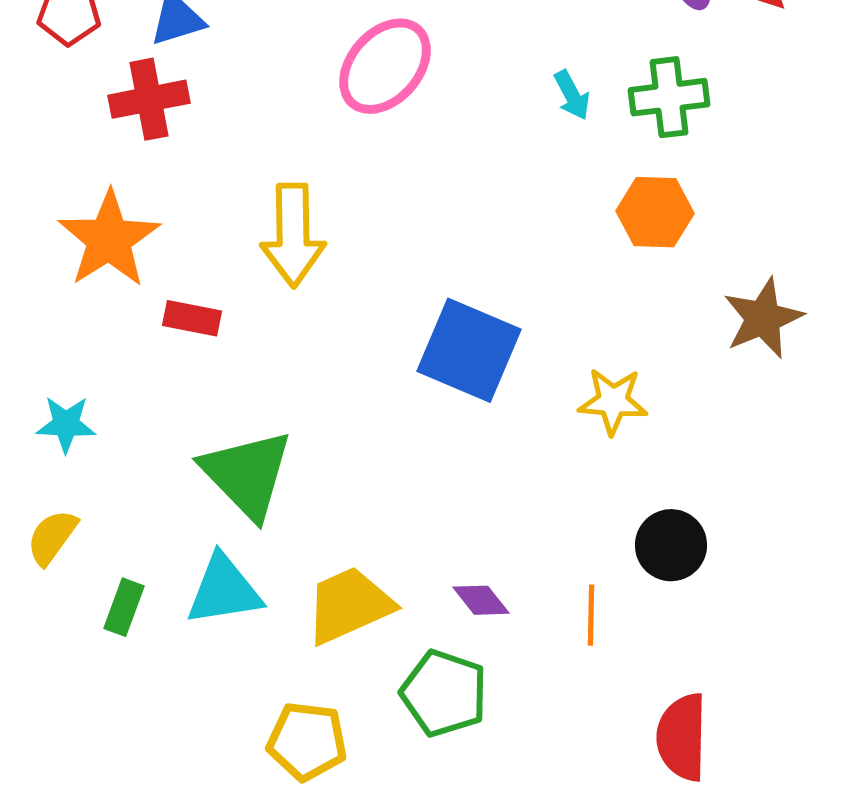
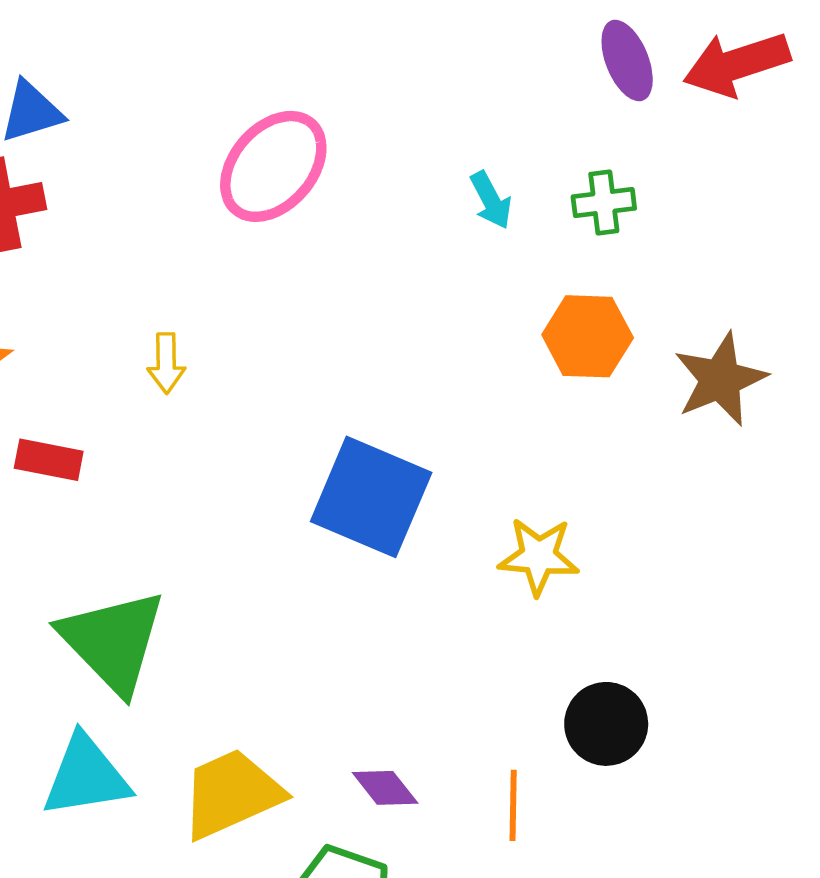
green cross: (669, 97) -> (604, 203), size x0.7
yellow arrow: (293, 235) -> (166, 363), size x0.5
brown star: (763, 318) -> (720, 379), moved

